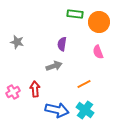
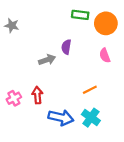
gray star: (17, 42) -> (12, 26), moved
gray arrow: (54, 66) -> (47, 60), moved

